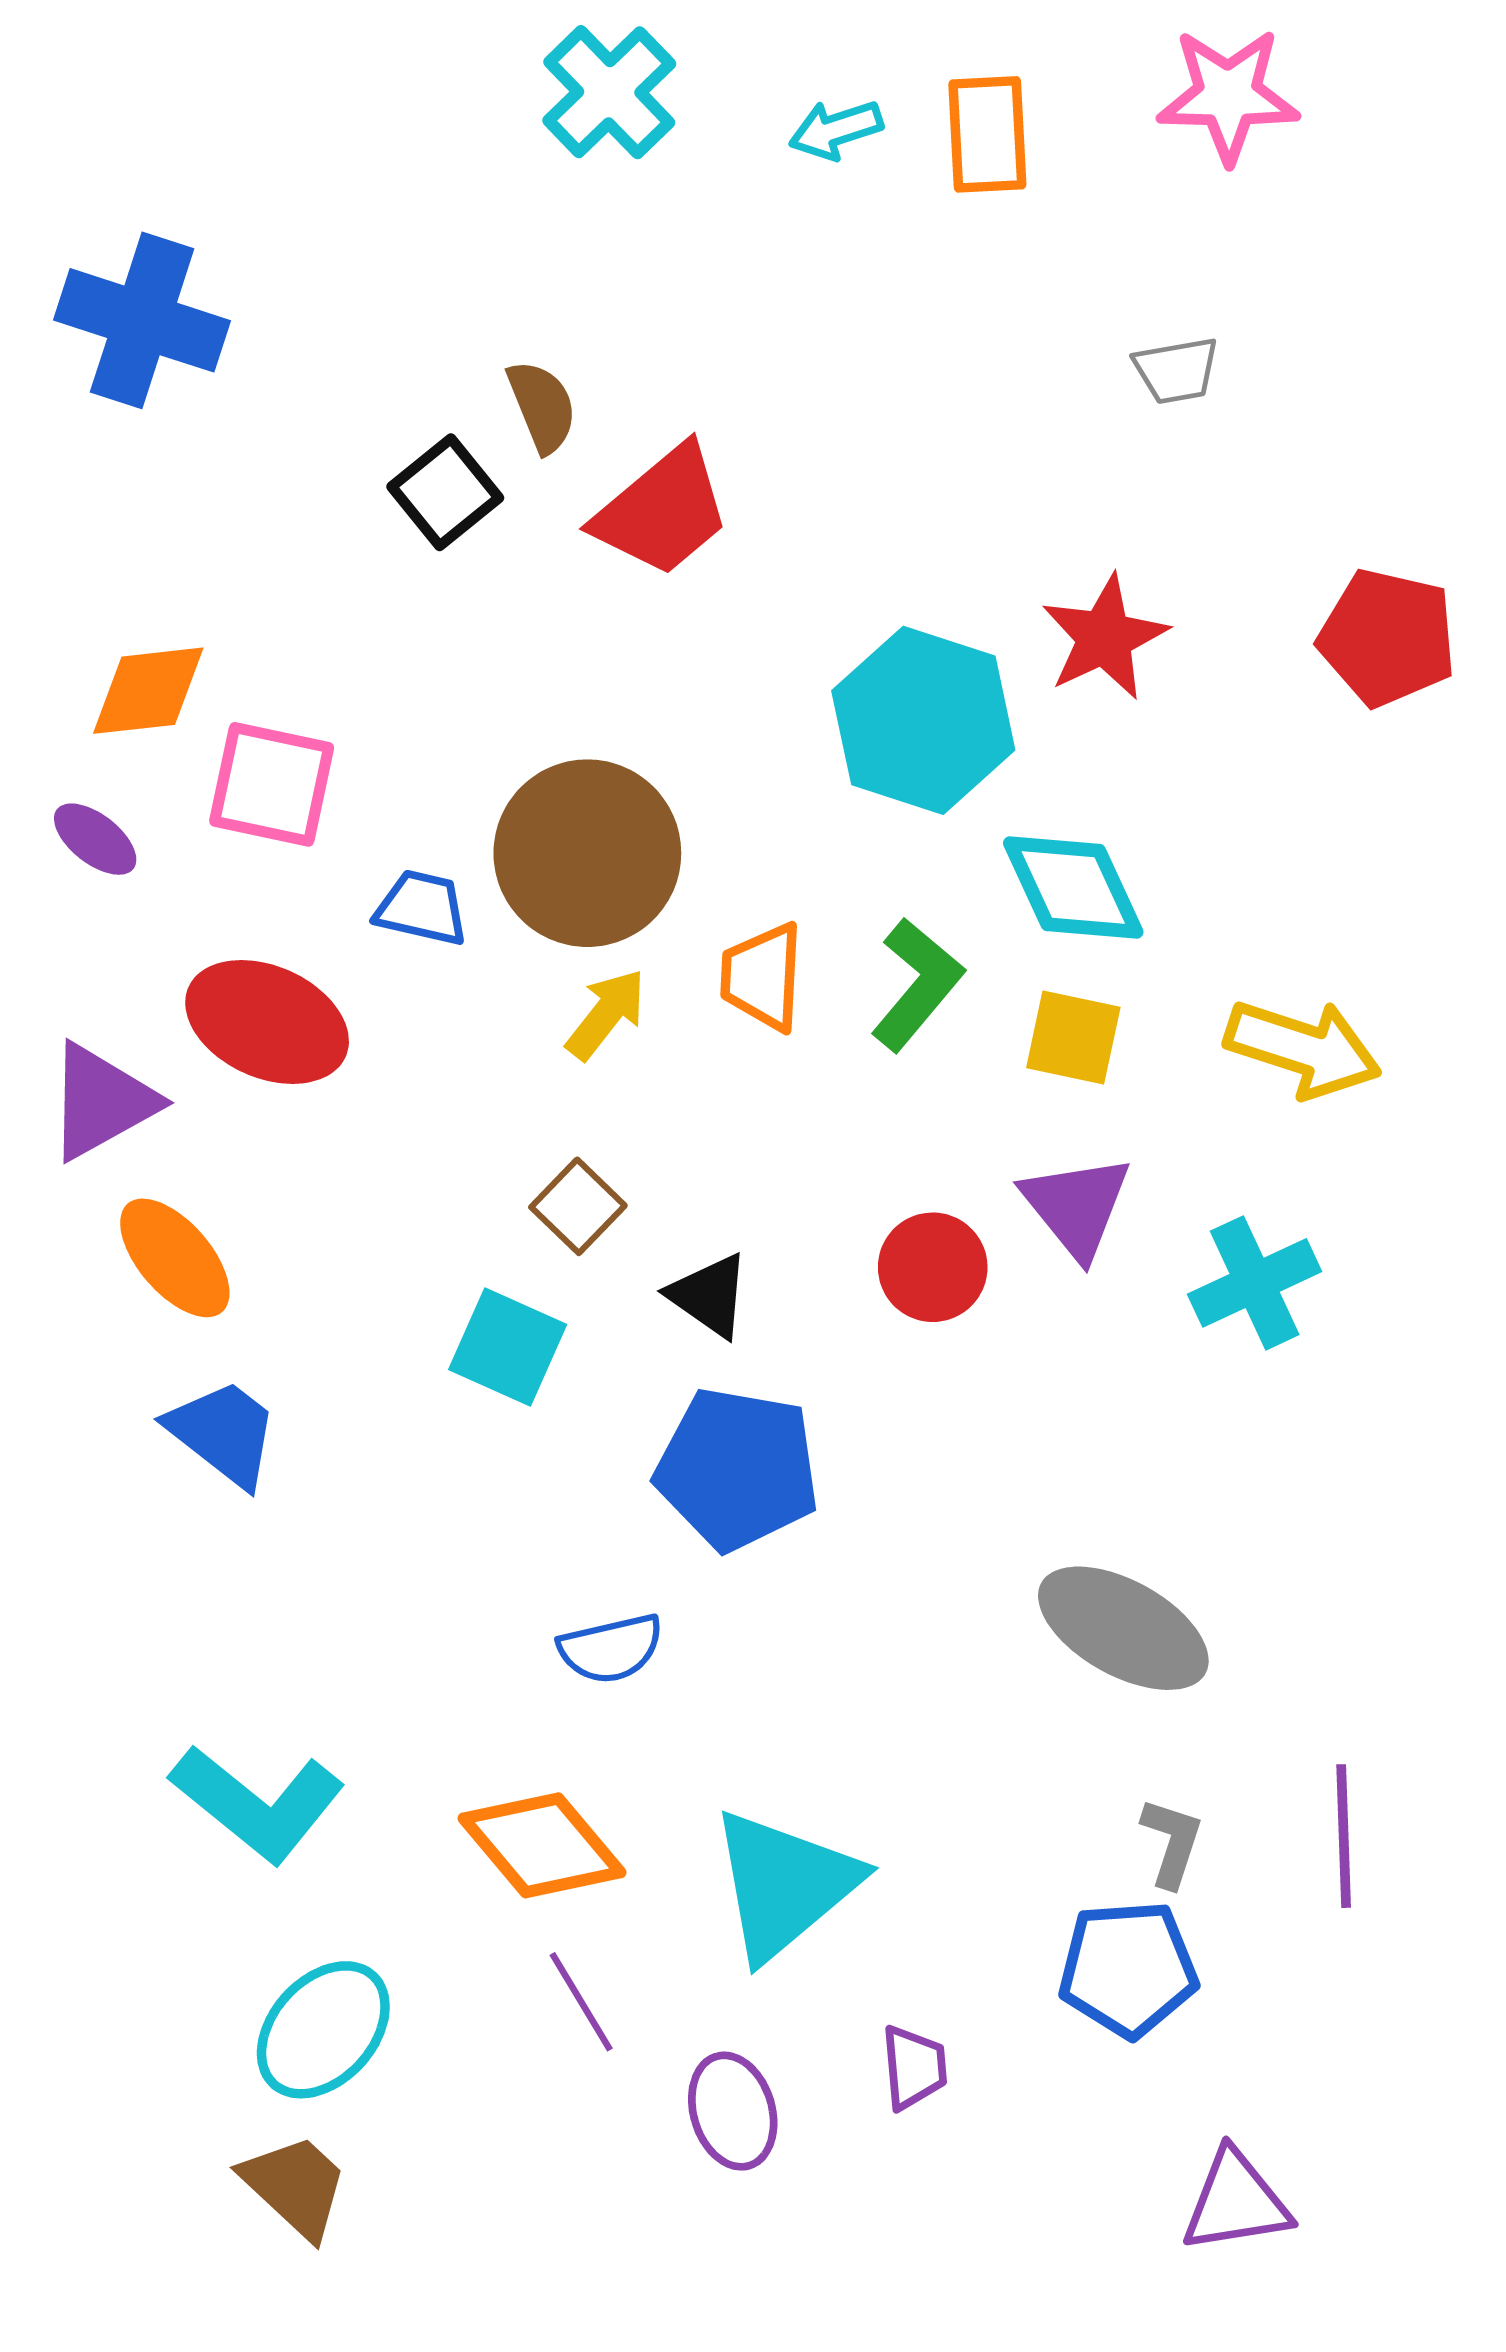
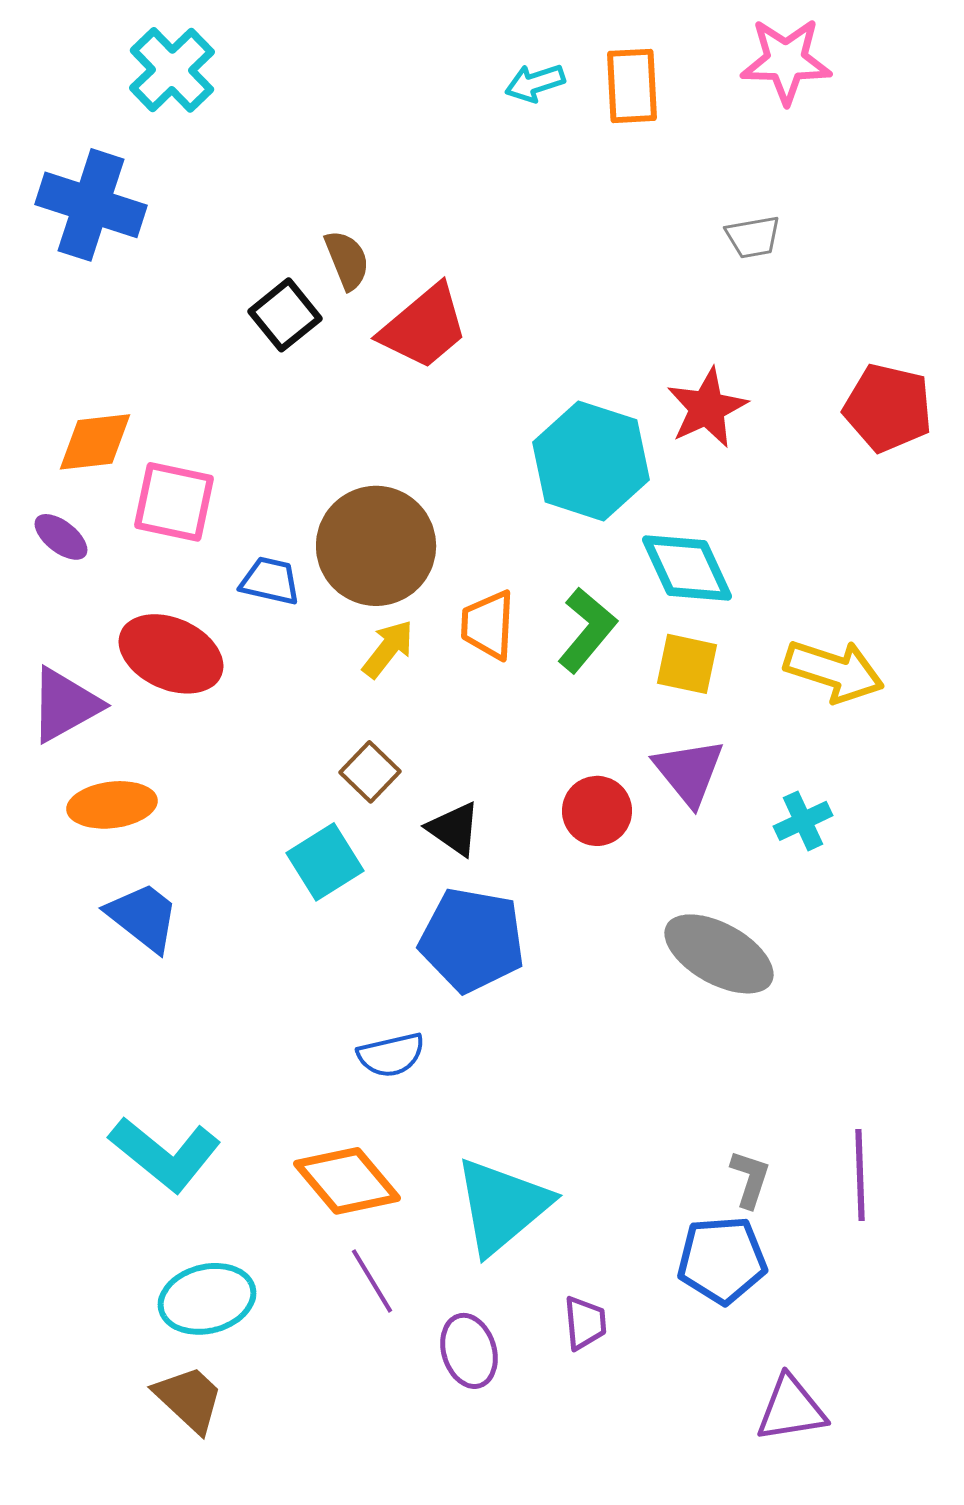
cyan cross: (609, 92) -> (172, 70), moved
orange ellipse: (175, 1258) -> (112, 805), turned -56
cyan cross: (1255, 1283) -> (803, 821), size x0.7
cyan square: (508, 1347) -> (325, 862), turned 34
gray ellipse: (1123, 1628) -> (719, 954), moved
cyan ellipse: (323, 2030) -> (207, 1299), turned 34

